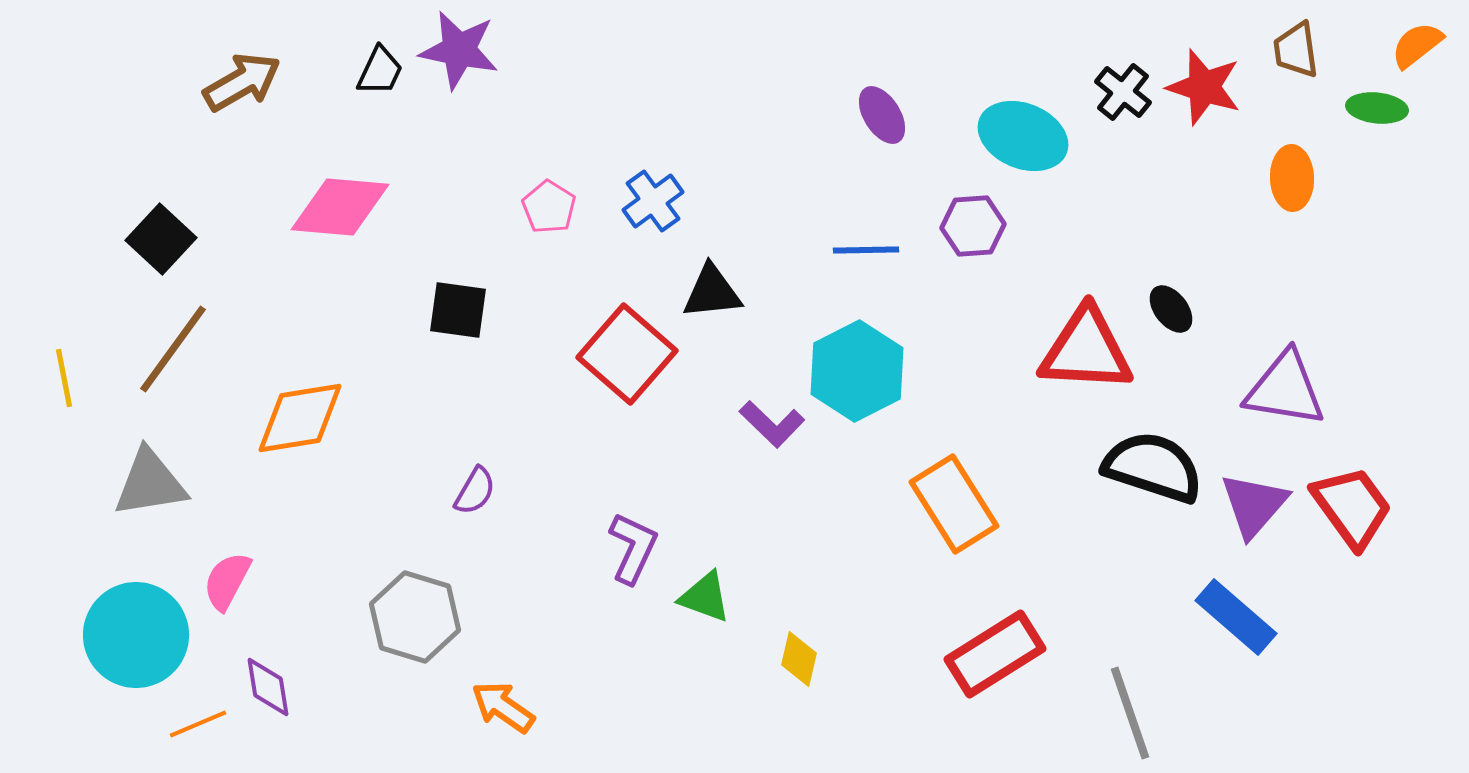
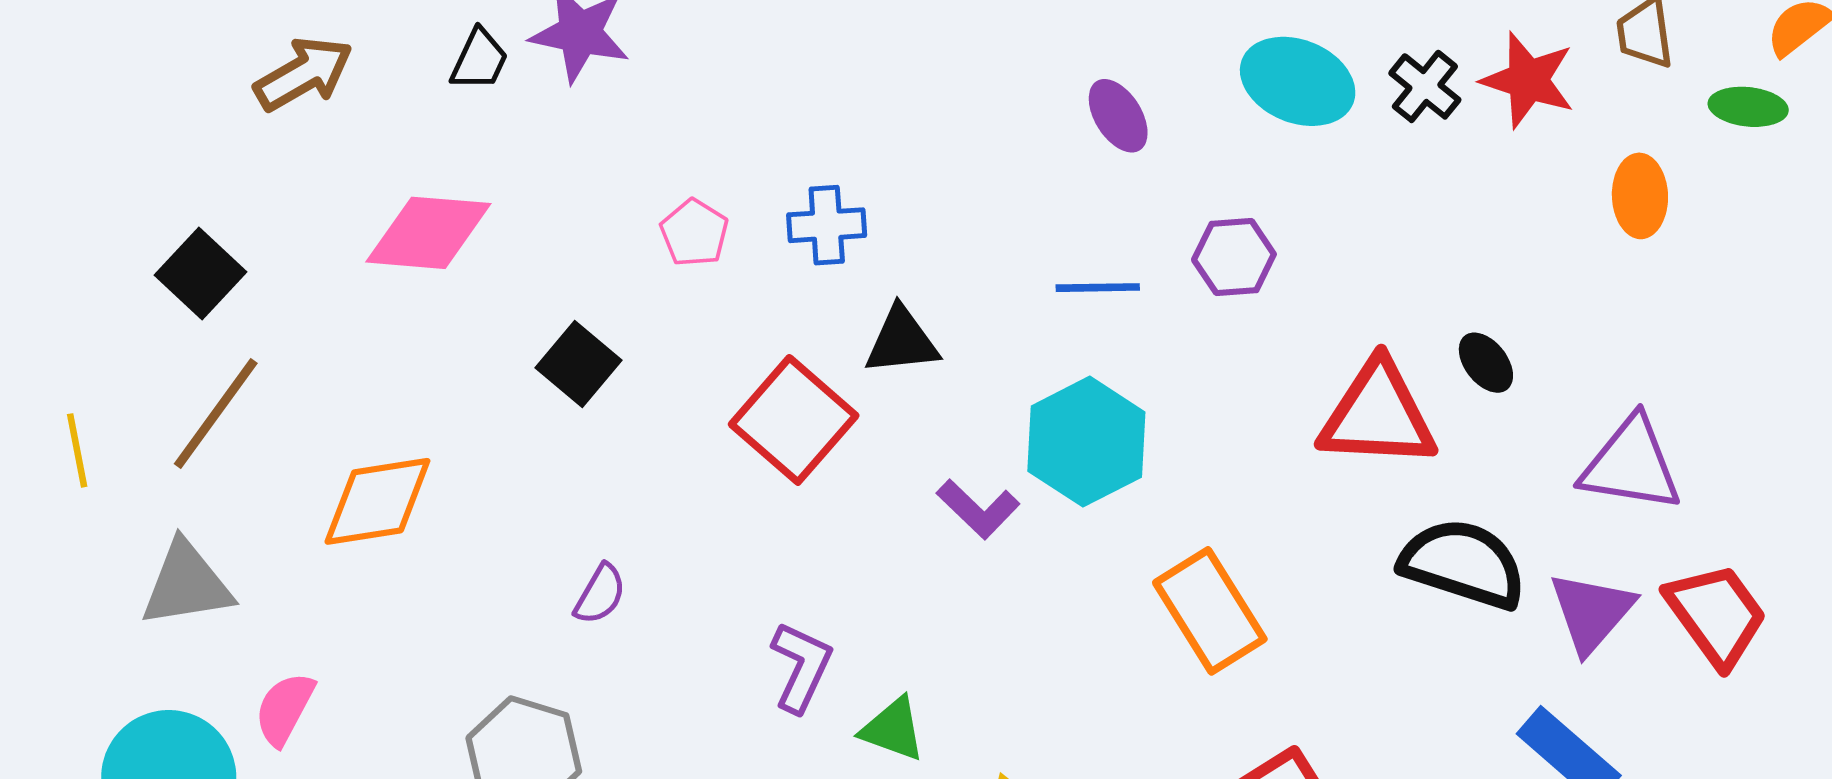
cyan ellipse: (1023, 136) -> (1298, 81), moved
blue cross: (653, 201) -> (827, 225), turned 32
black square: (458, 310) -> (579, 364), turned 32

